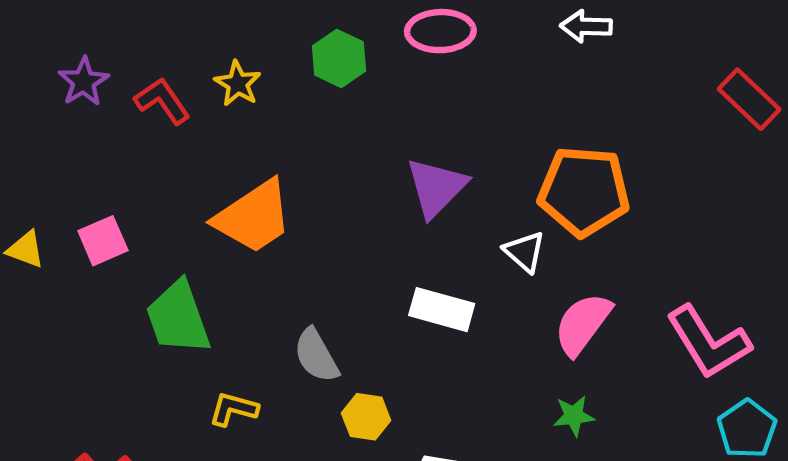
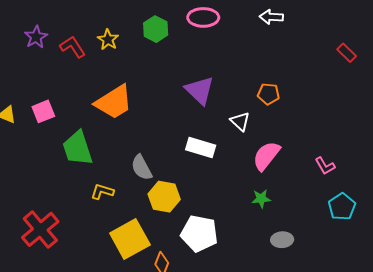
red rectangle: (749, 99) -> (347, 53), size x0.7
purple triangle: (436, 187) -> (200, 90), turned -32
orange pentagon: (584, 191) -> (268, 94), size x0.5
pink L-shape: (708, 342) -> (325, 166), size x0.5
yellow hexagon: (366, 417) -> (164, 197), size x1.4

